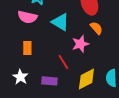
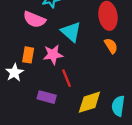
pink star: (80, 44) -> (53, 55), moved
white star: (20, 77) -> (14, 73), moved

